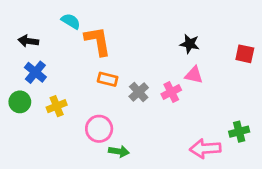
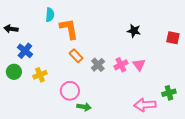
cyan semicircle: (71, 21) -> (50, 15), turned 64
black arrow: (28, 41) -> (11, 29), moved
pink triangle: (194, 75) -> (139, 65), moved, turned 40
orange rectangle: (108, 79) -> (76, 56), turned 32

